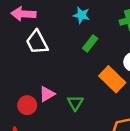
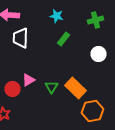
white trapezoid: (37, 42) -> (20, 38), turned 30
orange rectangle: (112, 79) -> (76, 88), moved

